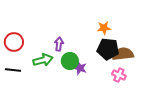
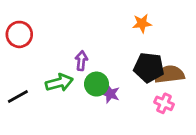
orange star: (104, 28) -> (142, 23), moved
red circle: (14, 42) -> (19, 34), moved
black line: (13, 70) -> (18, 96), turned -35

